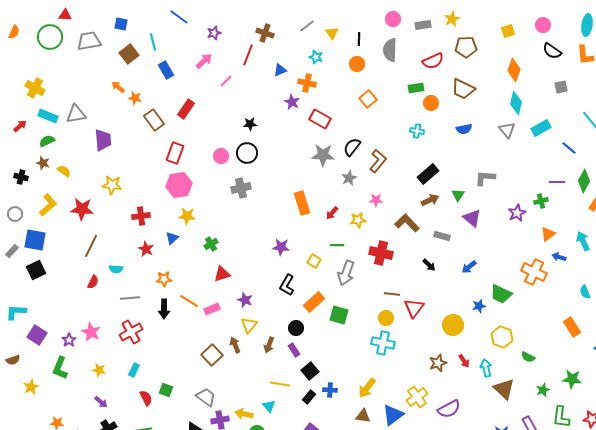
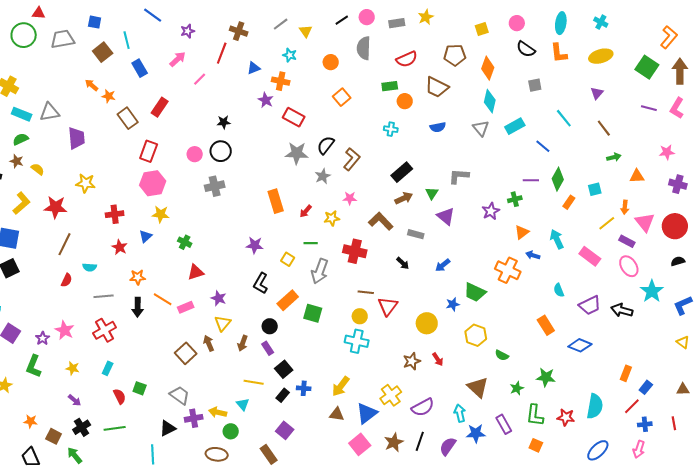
black line: (359, 39) -> (342, 20), moved, turned 56
brown pentagon: (466, 47) -> (455, 55), moved
green cross: (211, 244) -> (185, 242), turned -32
cyan arrow: (486, 368) -> (460, 413), moved

